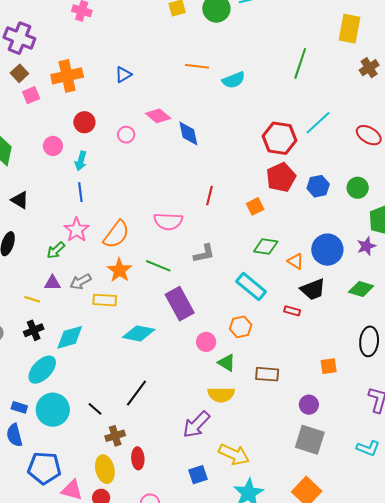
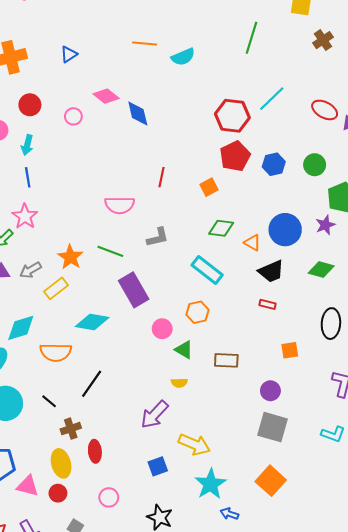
orange semicircle: (116, 234) -> (56, 352), moved, turned 56
yellow rectangle: (105, 300) -> (56, 288), turned -40
red rectangle: (292, 311) -> (268, 304), moved
yellow semicircle: (221, 395) -> (179, 383), size x0.6

